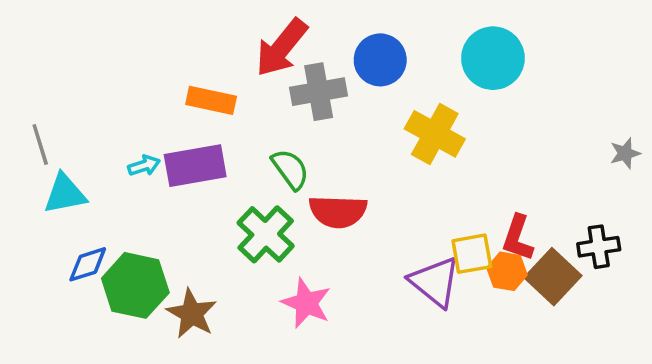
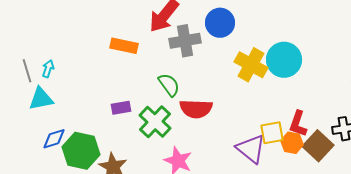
cyan circle: (493, 58) -> (284, 60), moved
cyan arrow: (144, 166) -> (48, 69), moved, turned -54
purple rectangle: (195, 166) -> (121, 108), moved, size x0.6

